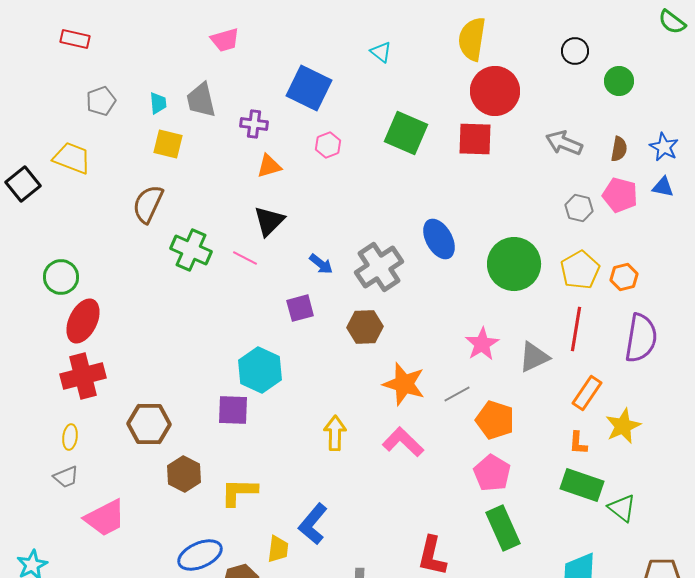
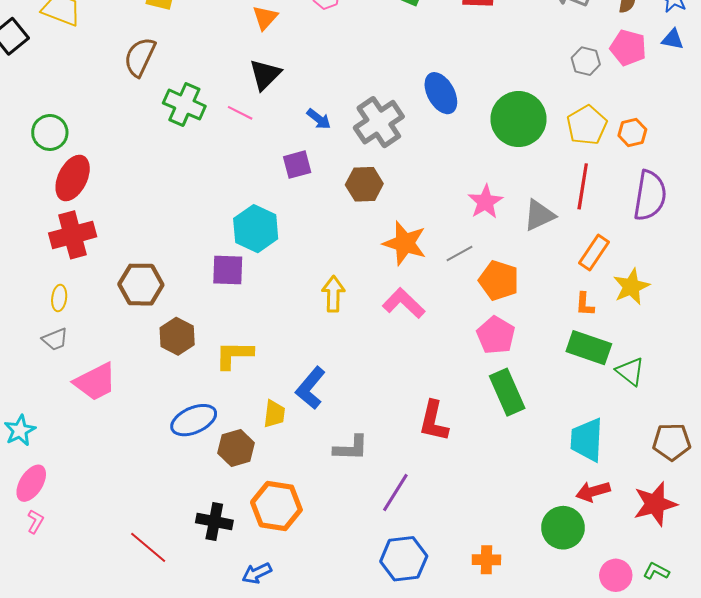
orange triangle: (269, 166) -> (265, 18), turned -32

